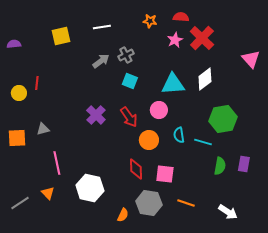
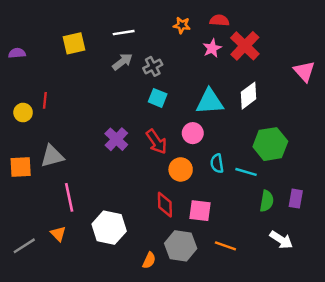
gray arrow: (101, 61) -> (122, 62), moved
gray triangle: (43, 129) -> (52, 156), size x1.5
white arrow: (228, 212) -> (281, 240), moved

